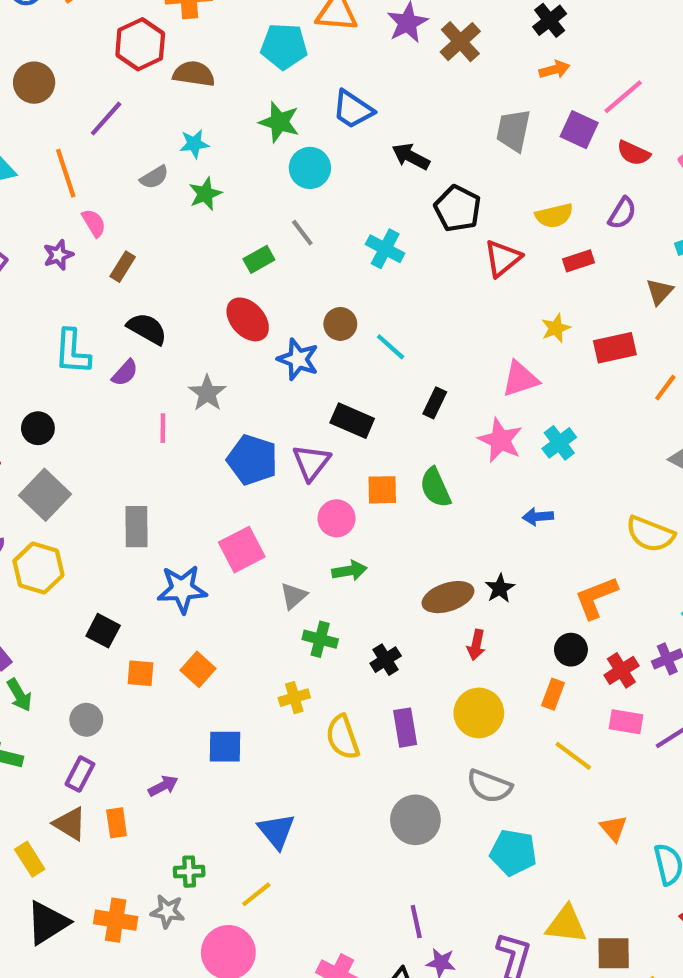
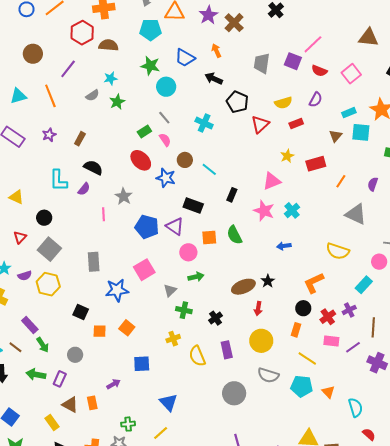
orange arrow: (554, 70) -> (216, 51), moved, turned -96
pink semicircle: (94, 223) -> (165, 140), moved
purple triangle: (311, 462) -> (175, 226), turned -30
purple rectangle: (80, 774) -> (60, 379), moved
cyan pentagon: (513, 852) -> (302, 386), moved

